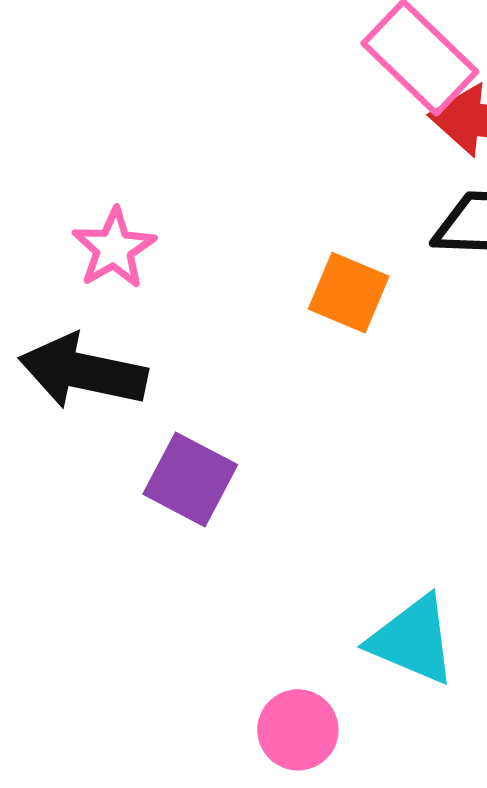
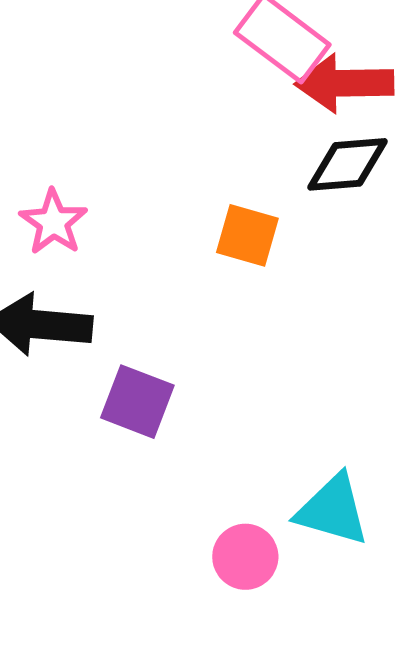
pink circle: (298, 730) -> (245, 557), moved

